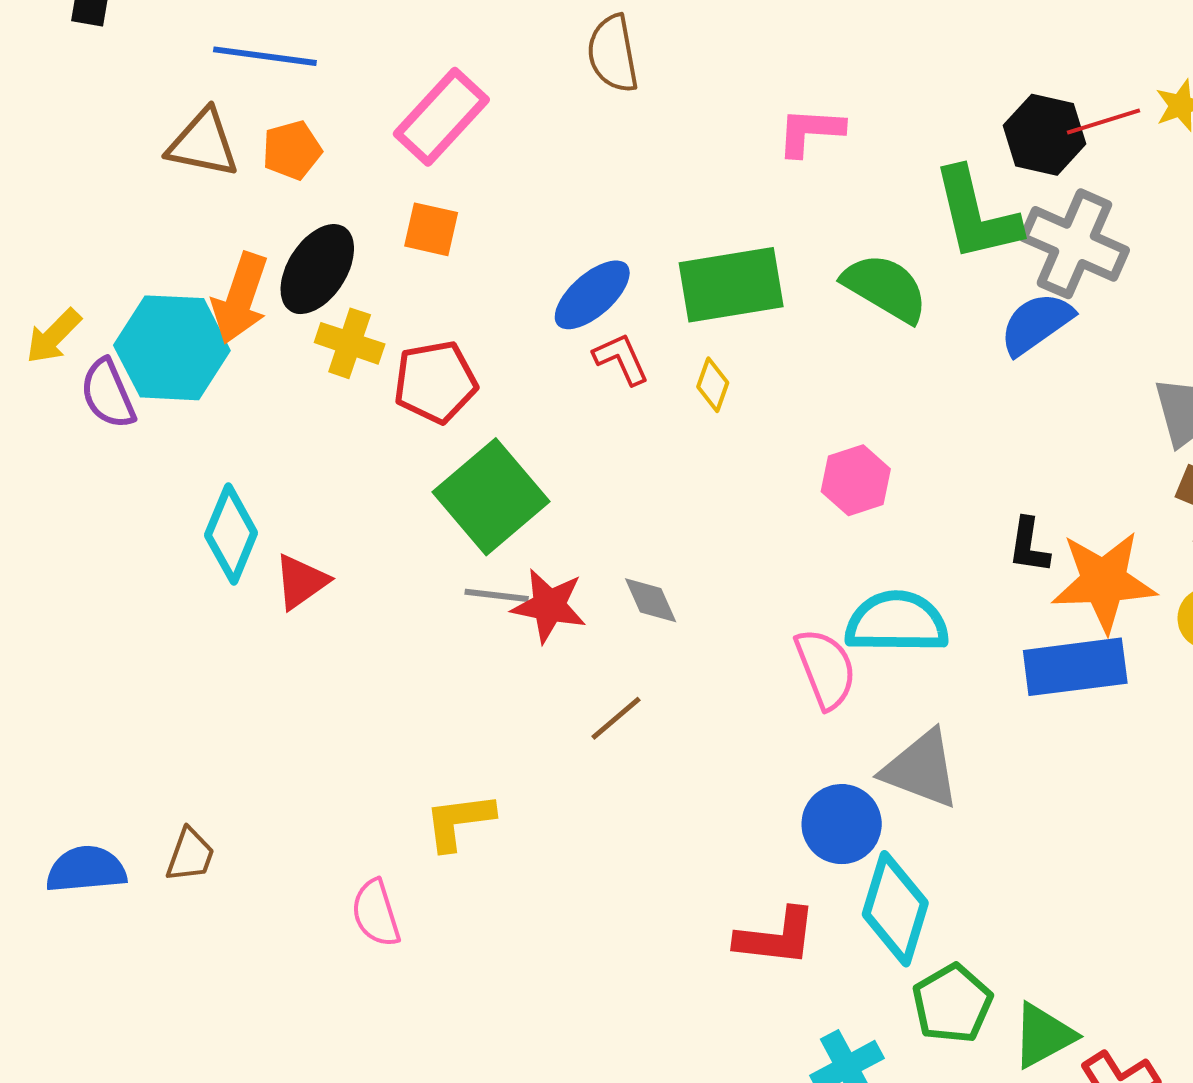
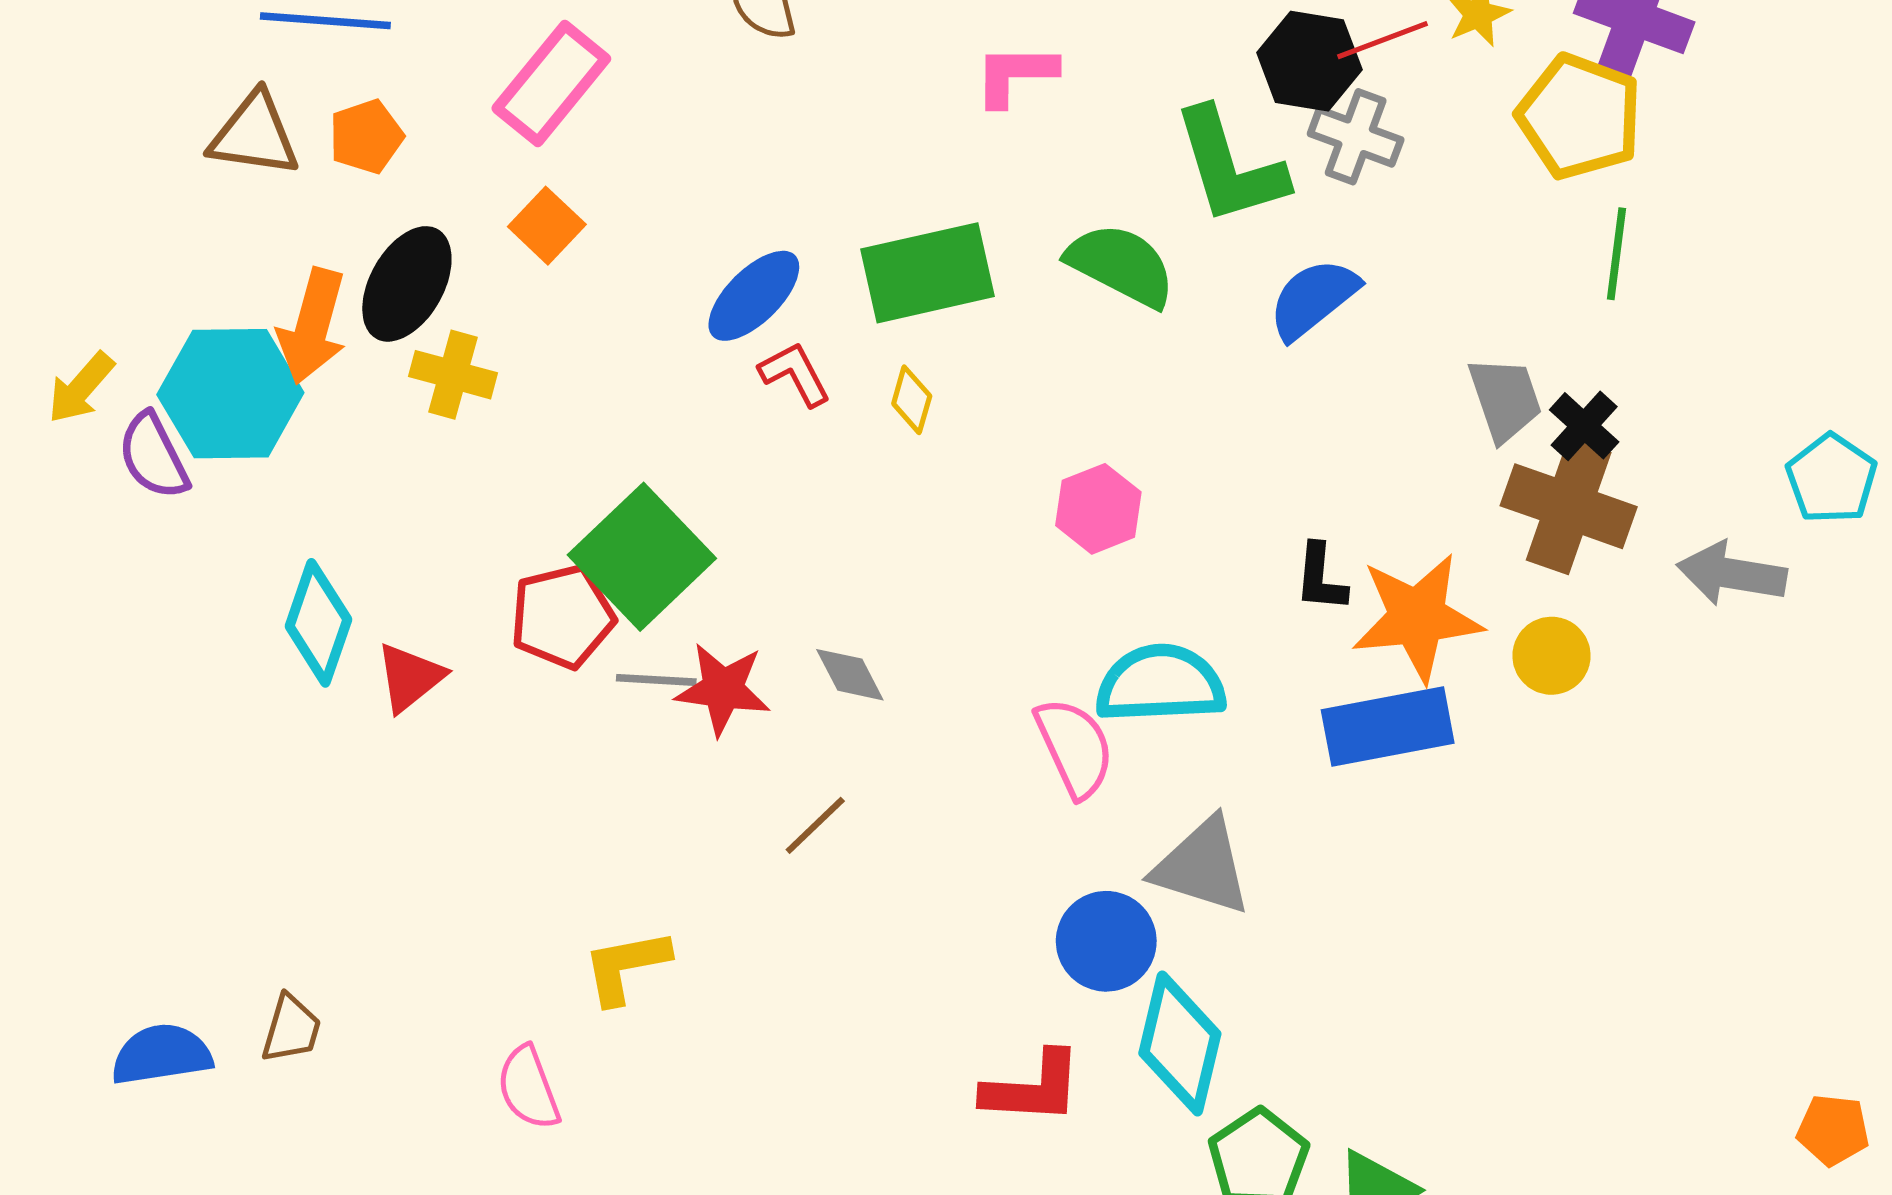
orange square: (431, 229) -> (547, 226), turned 34
gray cross: (1075, 244) -> (1356, 137), moved, size x0.7
red pentagon: (435, 382) -> (562, 617), moved

